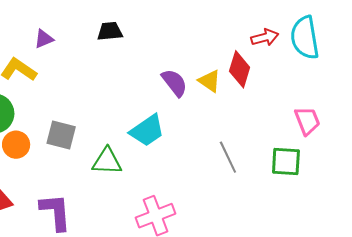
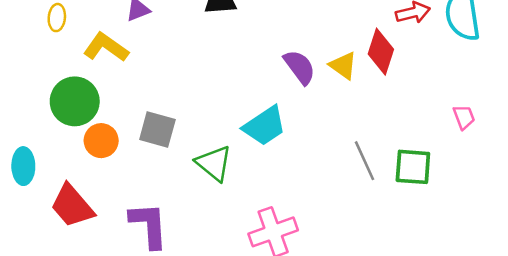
pink trapezoid: (307, 121) -> (464, 117), size x0.7
green triangle: (107, 161) -> (214, 163), turned 36
green square: (286, 162) -> (413, 167), moved

